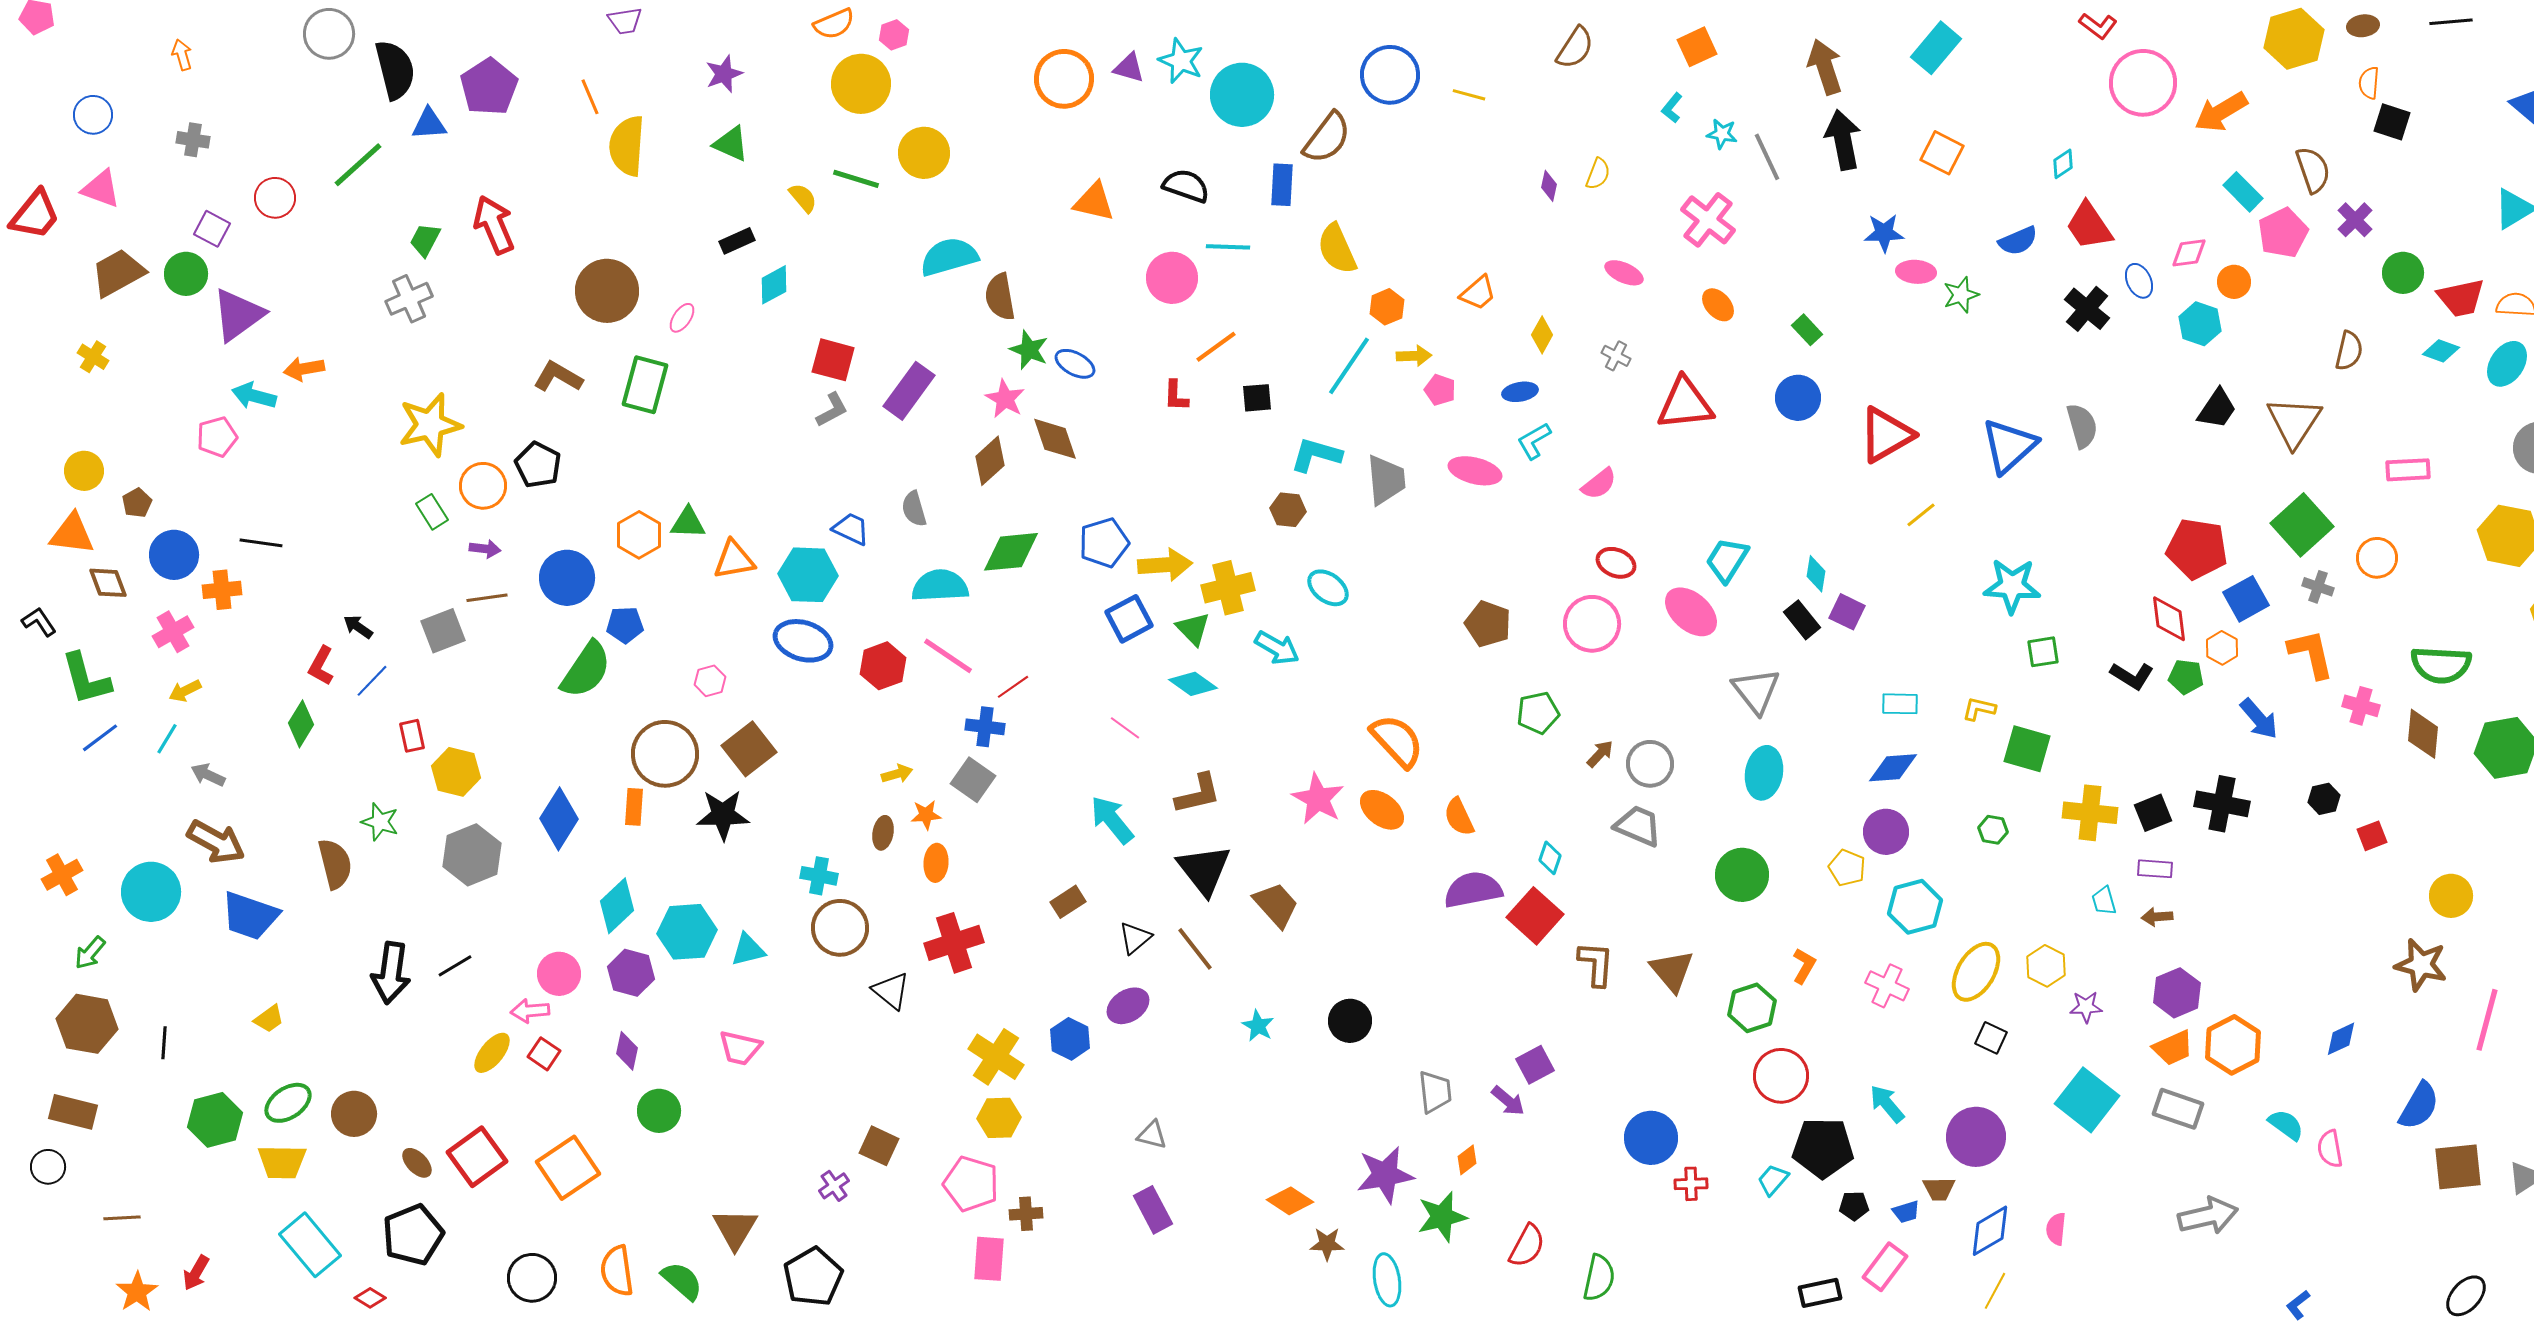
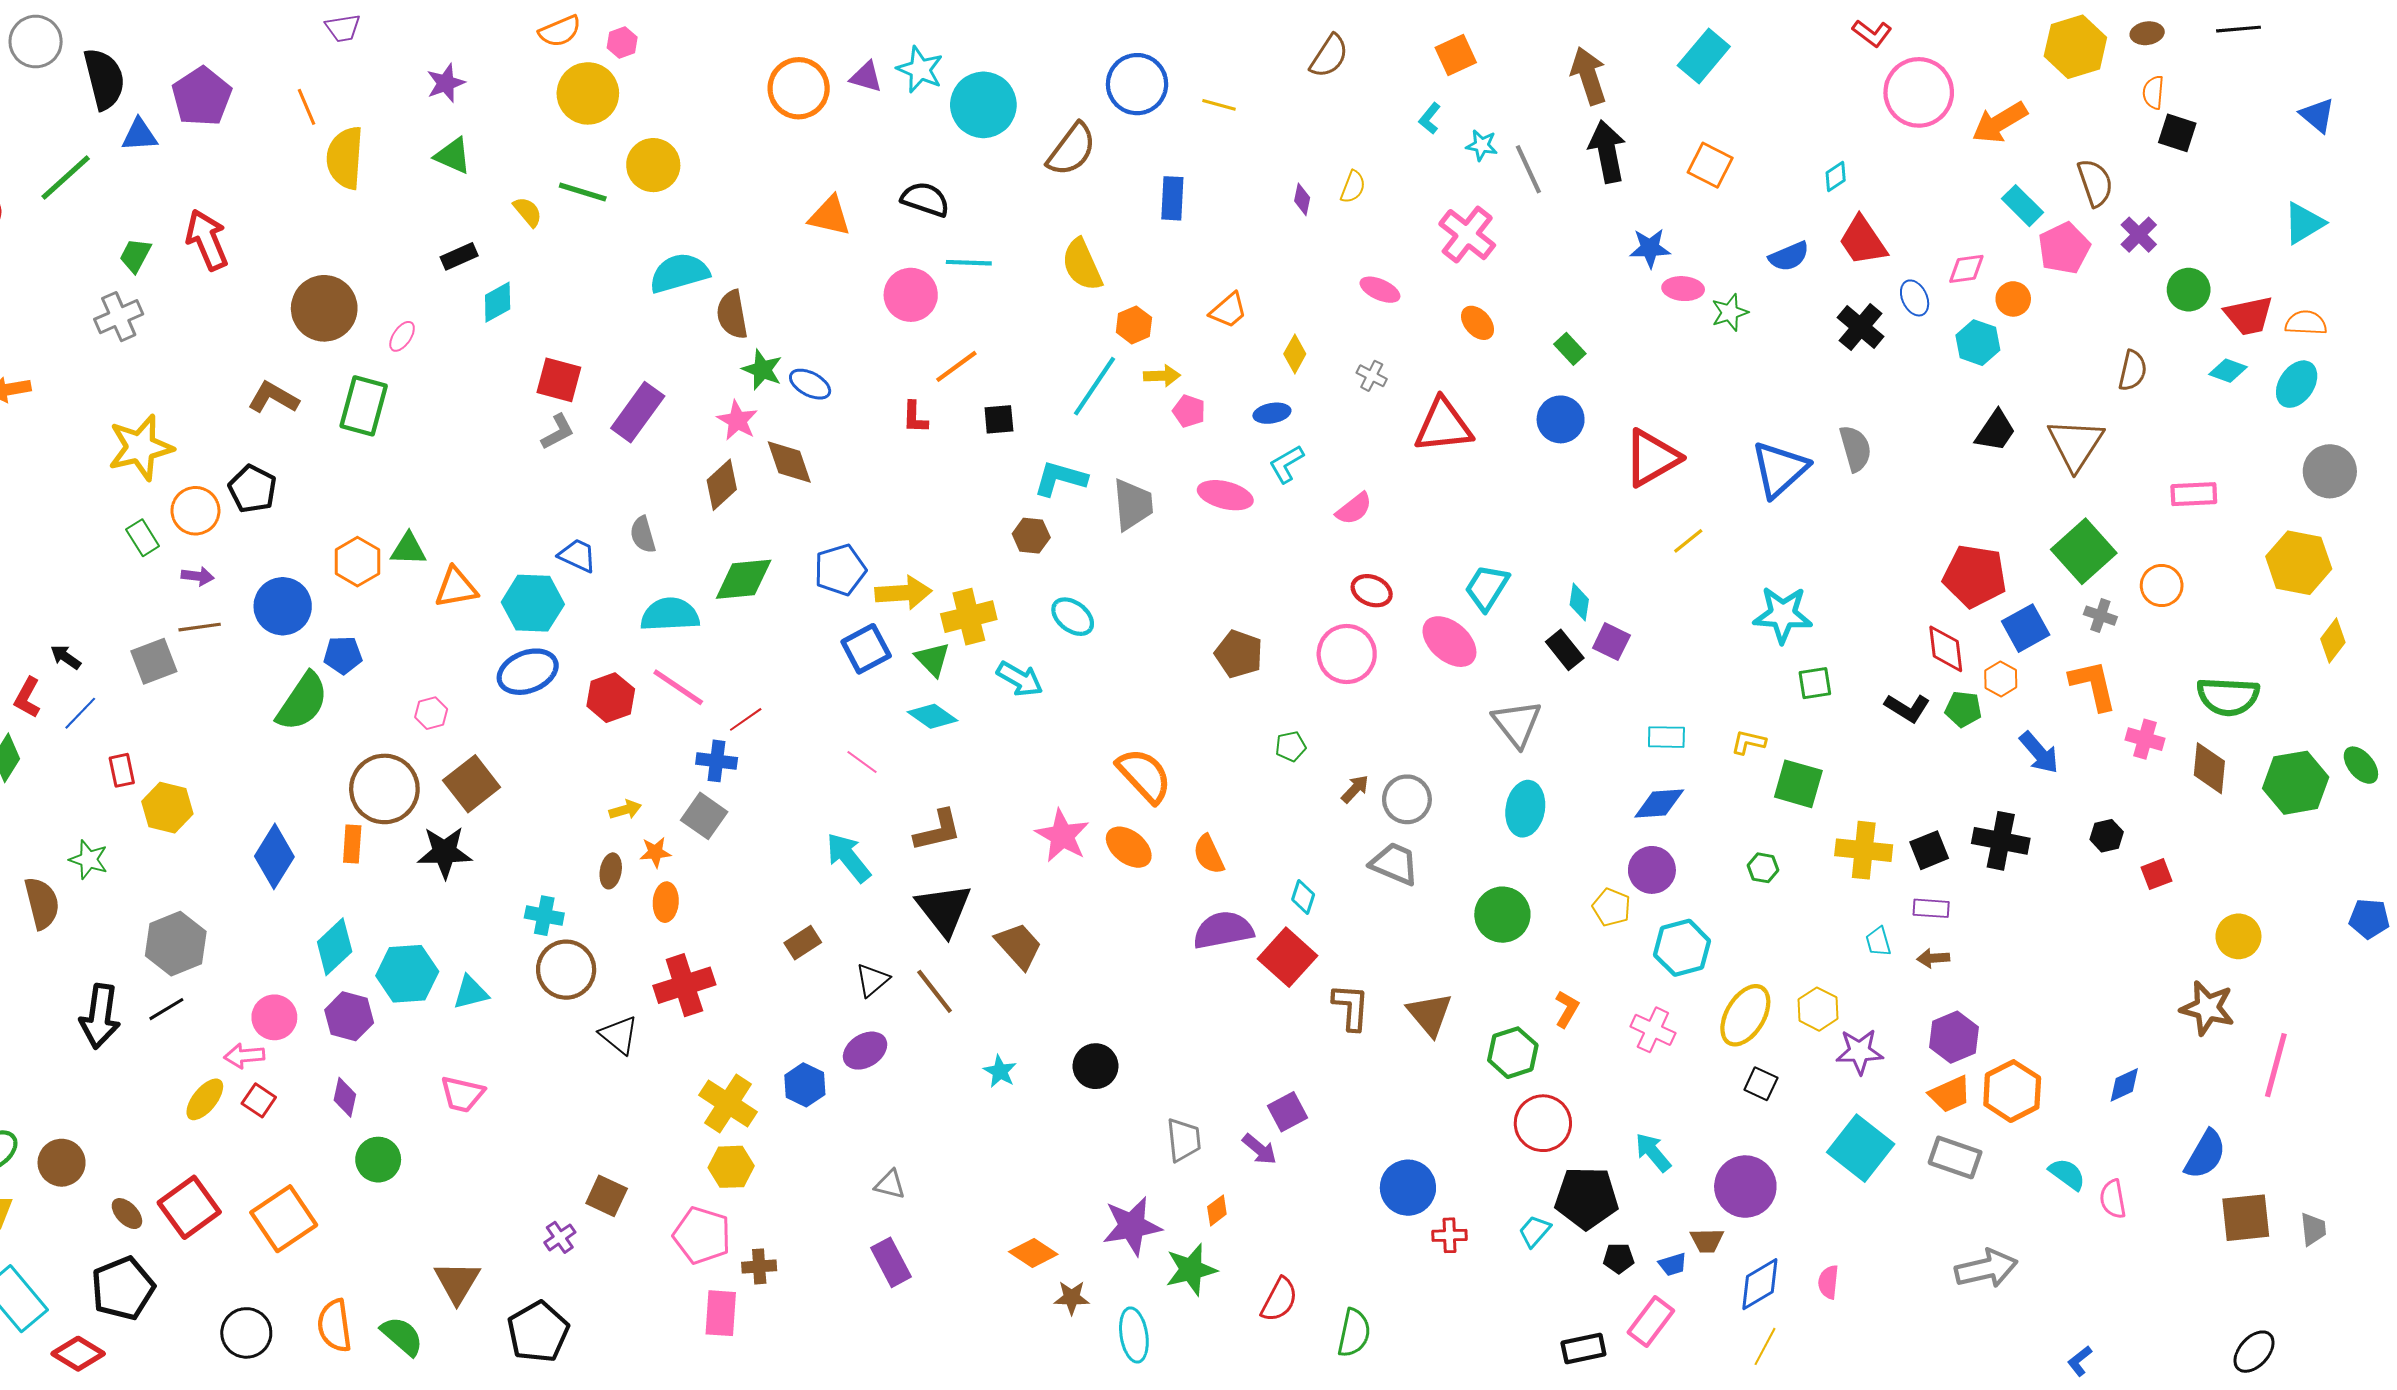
blue rectangle: (1282, 185) -> (1172, 198), moved
blue ellipse: (803, 641) -> (528, 672), turned -38
green pentagon: (1538, 713) -> (1291, 746), size x0.7
gray hexagon: (472, 855) -> (176, 944), moved
purple star: (2086, 1007) -> (1860, 1052), size x1.4
red diamond: (370, 1298) -> (78, 1354), size x1.6

